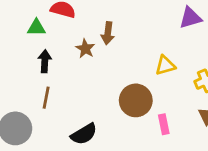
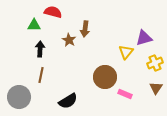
purple triangle: (190, 18) -> (144, 38), moved
yellow triangle: (165, 65) -> (126, 52), turned -35
pink rectangle: (164, 124) -> (125, 94), turned -56

